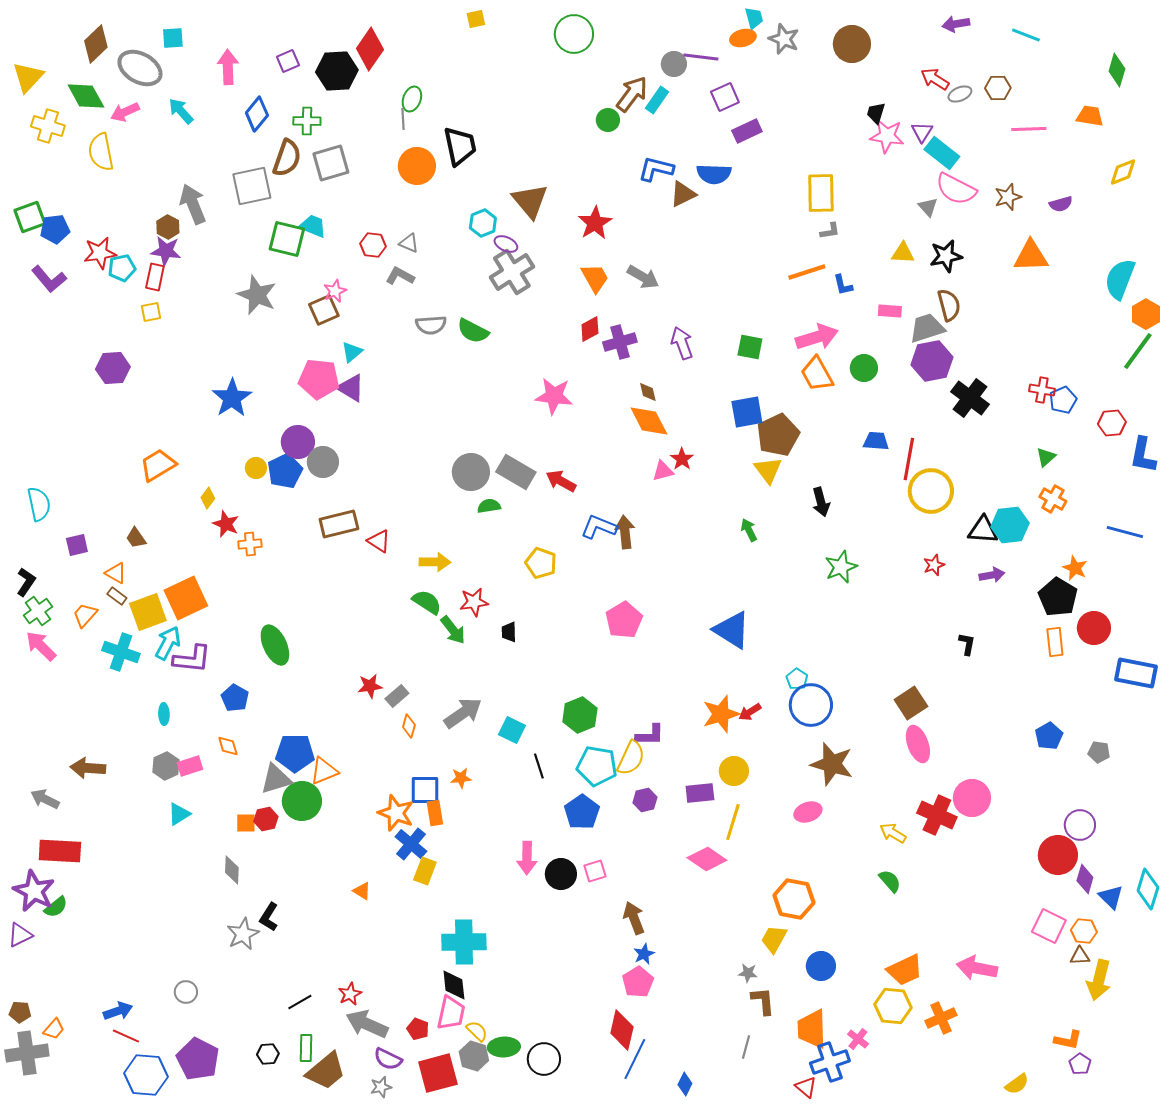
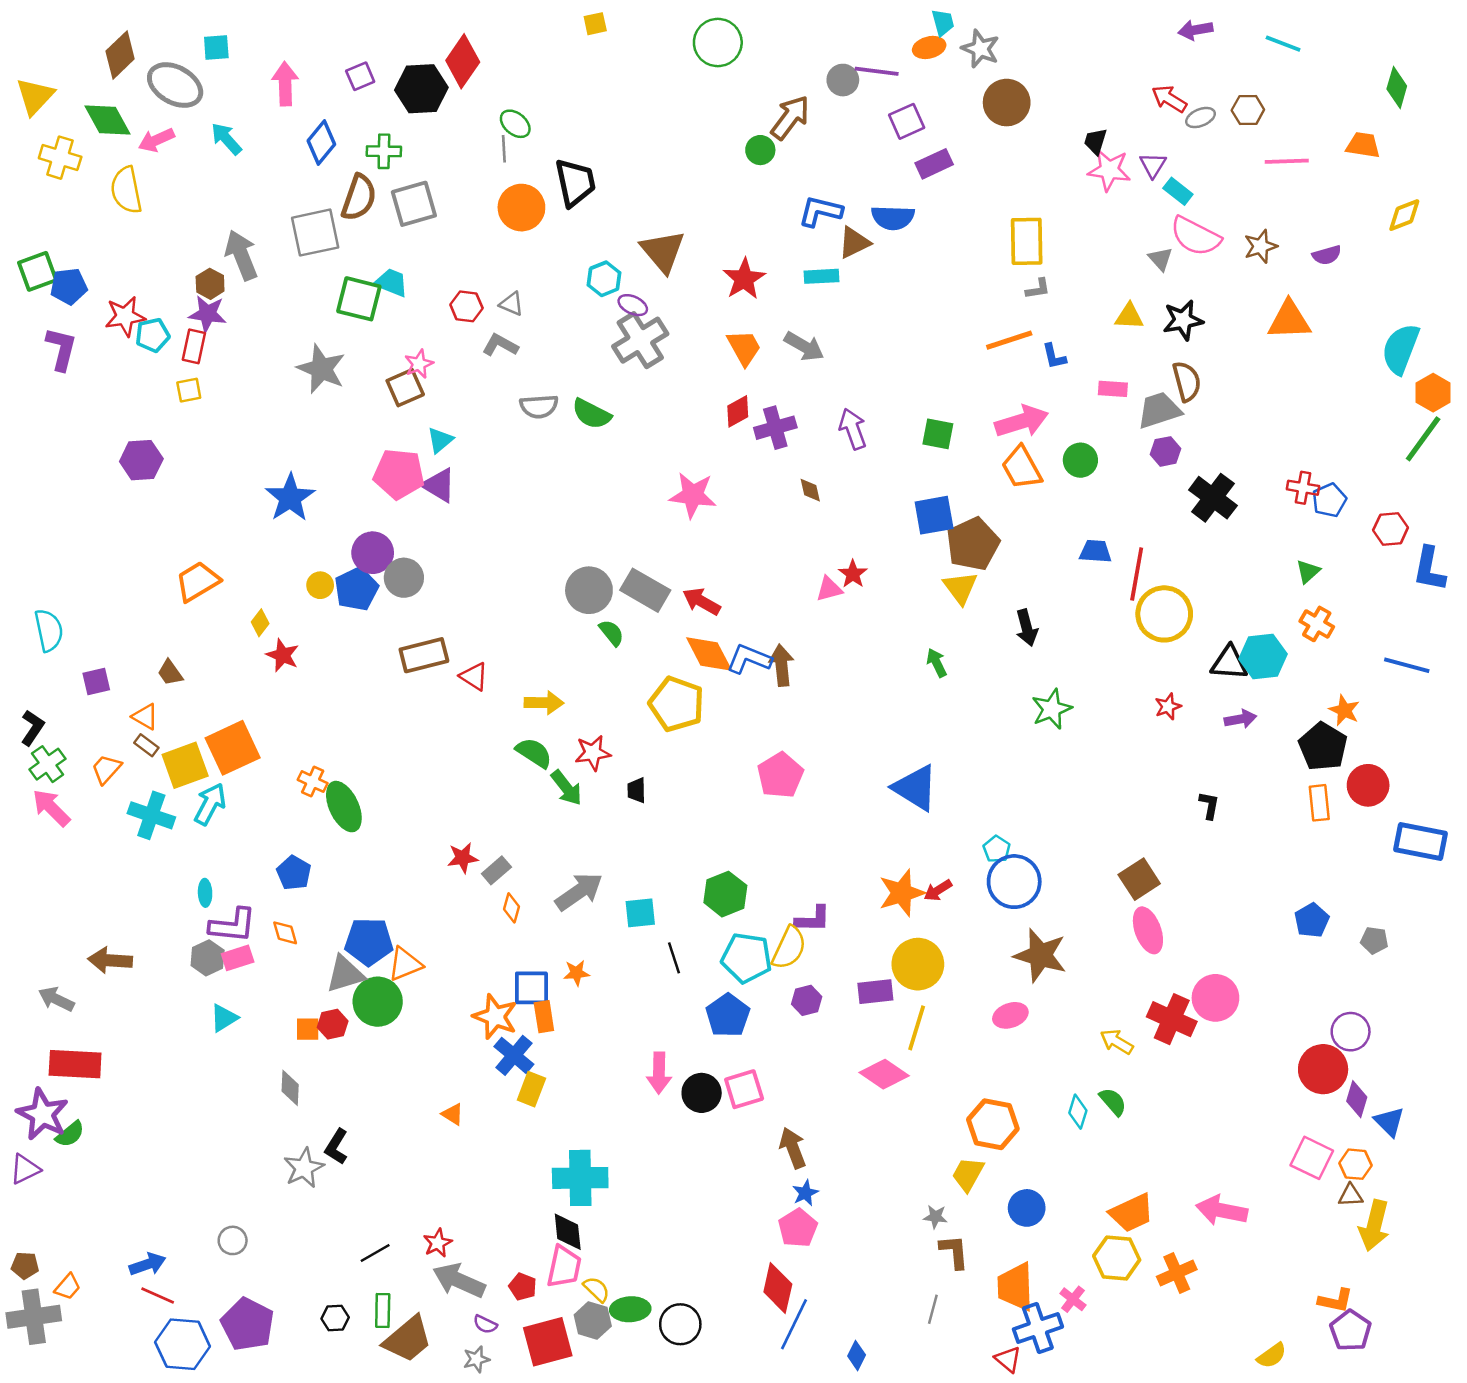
brown circle: (852, 44) -> (1007, 103), moved
green ellipse: (412, 99) -> (515, 124), turned -70
cyan rectangle: (657, 100) -> (822, 276), moved, turned 52
cyan rectangle: (942, 153) -> (1178, 191), size x0.7
purple L-shape: (49, 279) -> (61, 349), turned -126
purple hexagon: (932, 361) -> (1165, 451), size x0.6
orange diamond: (649, 421) -> (709, 654), moved
green semicircle: (489, 506) -> (611, 633), turned 60
orange cross: (250, 544) -> (313, 782), moved, turned 30
yellow pentagon: (541, 563) -> (677, 704), size x1.4
purple L-shape: (192, 659) -> (233, 925), moved
cyan square: (512, 730) -> (640, 913), turned -32
yellow circle: (734, 771) -> (918, 964), size x1.4
pink square: (595, 871) -> (744, 1089), size x1.4
cyan diamond: (1148, 889) -> (1078, 1112), moved, size x0.7
purple semicircle: (388, 1059) -> (485, 1324), size x0.7
purple pentagon: (1080, 1064) -> (1351, 1331), size x1.5

